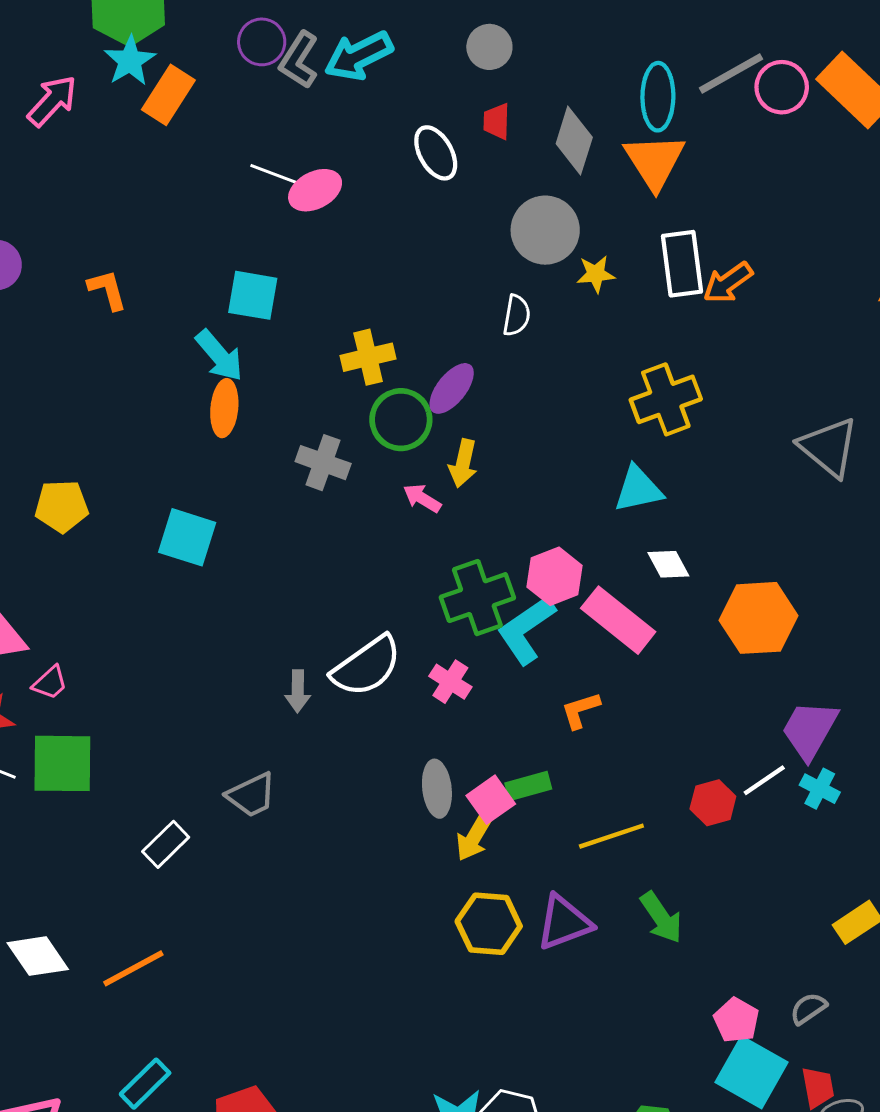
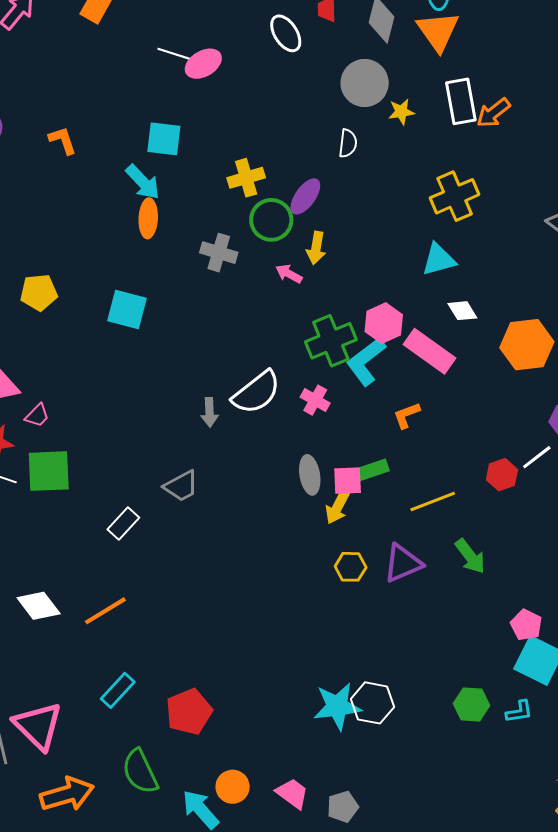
pink square: (491, 800) -> (348, 481), turned 36
yellow hexagon: (489, 924) -> (351, 567), size x0.7

